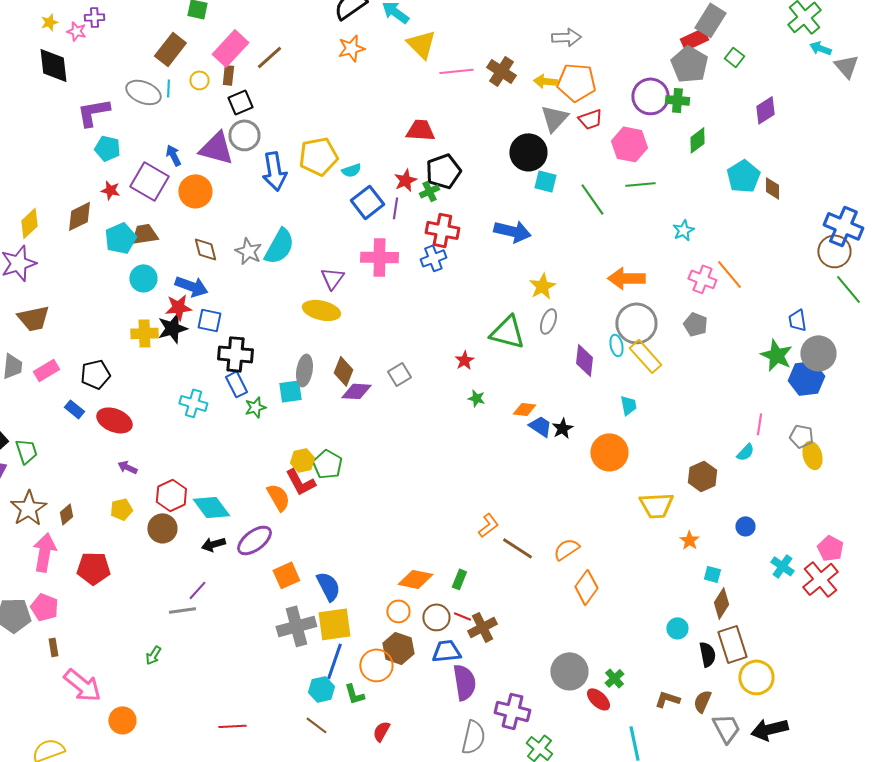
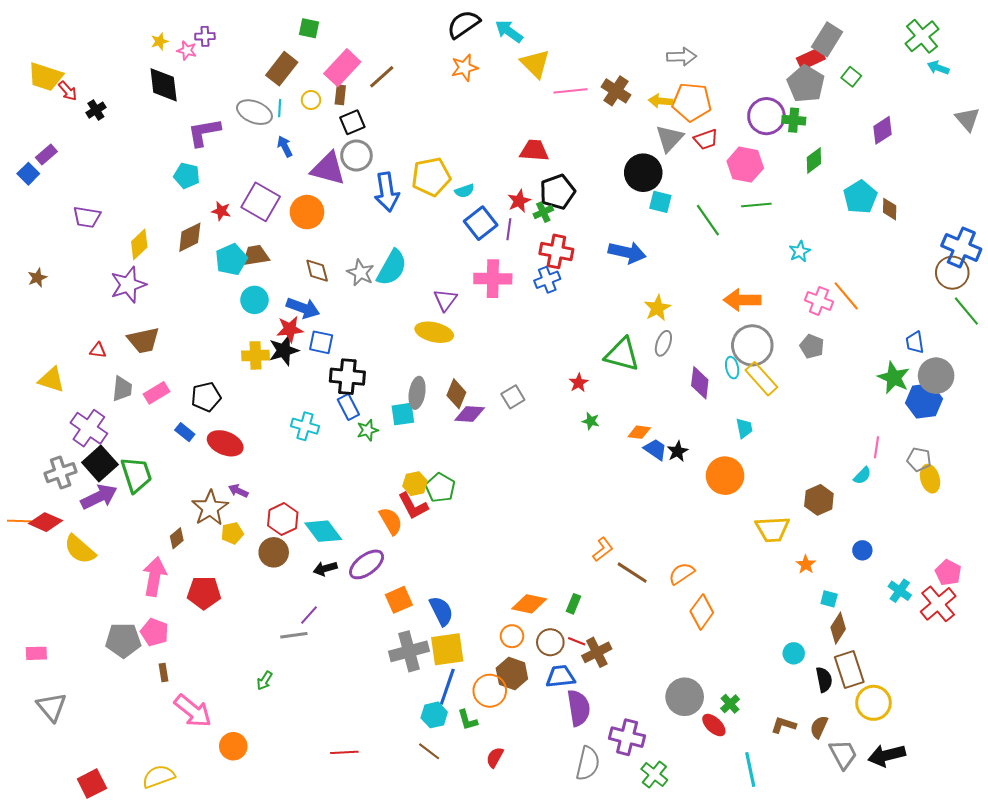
gray triangle: (846, 66) -> (967, 119), moved
cyan pentagon: (107, 148) -> (187, 176), moved
blue arrow: (173, 155) -> (285, 146), moved
green trapezoid: (26, 451) -> (136, 475), size x1.4
brown star: (28, 508) -> (210, 508), moved

